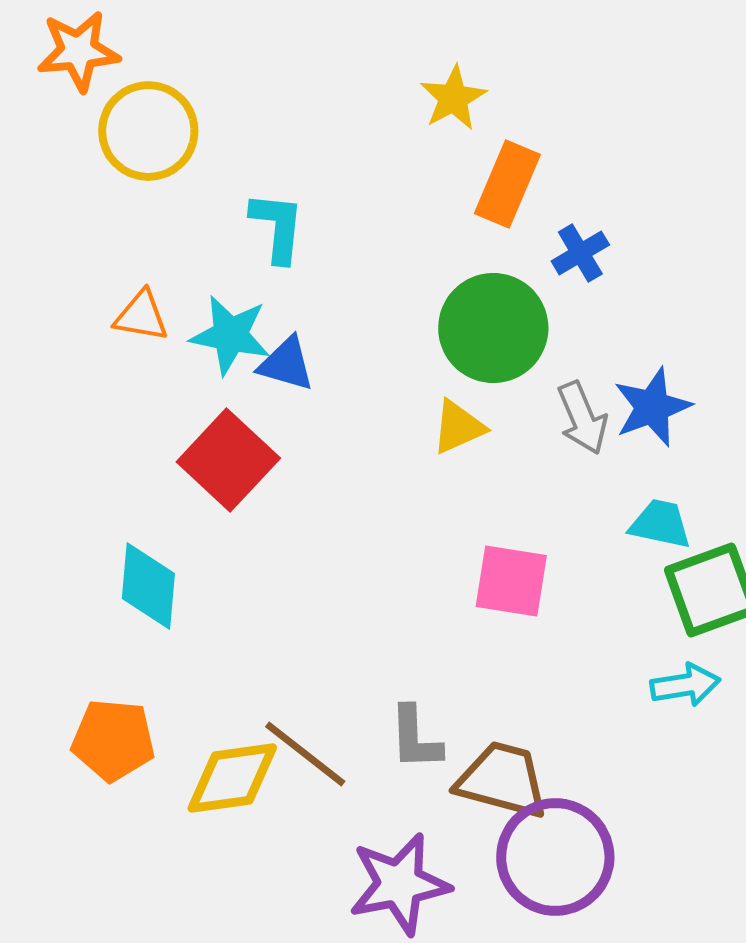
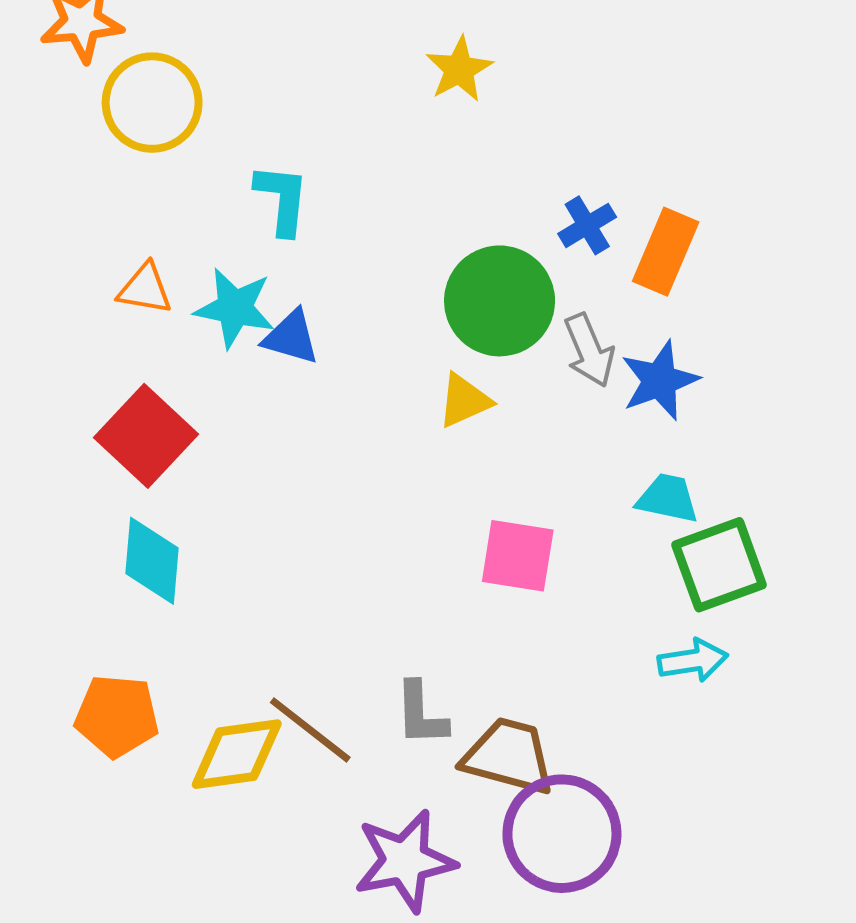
orange rectangle: (507, 184) -> (666, 252), moved
gray arrow: (582, 418) -> (589, 350), moved
red square: (228, 460) -> (146, 436), moved

